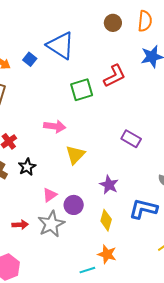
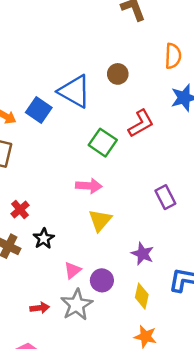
brown circle: (113, 23) -> (118, 74), moved
blue square: (30, 59) -> (39, 110), size x1.5
green square: (82, 90) -> (103, 143), turned -35
pink arrow: (55, 126) -> (89, 186), moved
purple rectangle: (131, 139) -> (165, 197), turned 36

